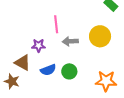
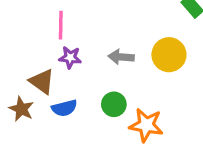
pink line: (56, 24) -> (61, 25), moved
blue semicircle: (48, 70) -> (64, 108), moved
orange star: (106, 81) -> (146, 125), moved

